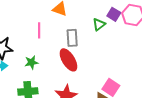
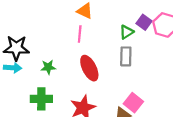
pink line: (39, 30) -> (80, 34), moved
gray rectangle: (72, 38) -> (126, 56), moved

